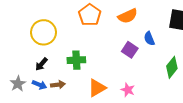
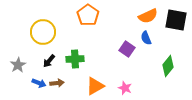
orange semicircle: (128, 16) -> (148, 16), moved
black arrow: (41, 64) -> (49, 61), moved
gray star: (18, 84) -> (18, 65), moved

